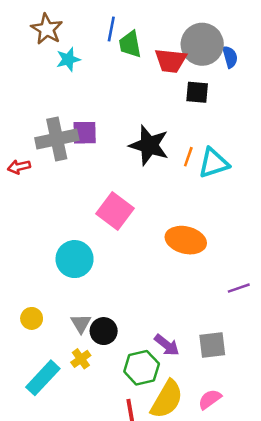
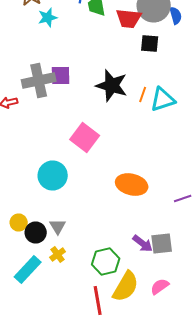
orange ellipse: (186, 240) -> (132, 184), moved
black circle: (104, 331) -> (36, 232), moved
purple arrow: (167, 345) -> (143, 244), moved

